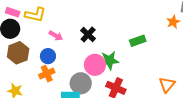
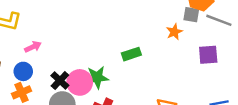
black cross: (88, 35) -> (60, 81), moved
pink arrow: (56, 36) -> (33, 47), turned -56

